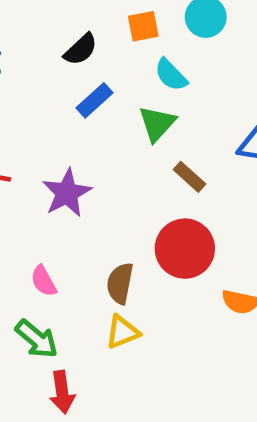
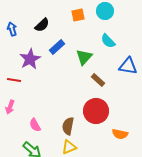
black semicircle: (81, 49) -> (42, 25), moved
cyan semicircle: (171, 75) -> (108, 41), moved
purple star: (67, 193) -> (30, 59), moved

